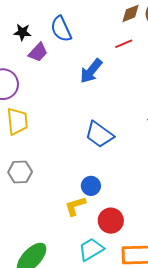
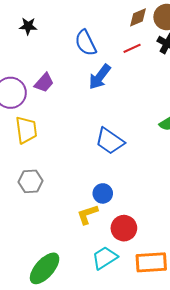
blue semicircle: (61, 29) -> (86, 43), moved
black star: (22, 32) -> (28, 26), moved
purple trapezoid: (38, 52) -> (44, 83), moved

